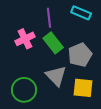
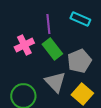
yellow square: (83, 88) -> (82, 94), turned 35

